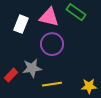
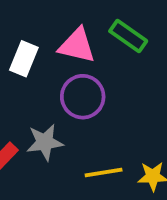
yellow line: (52, 84) -> (104, 173), moved

